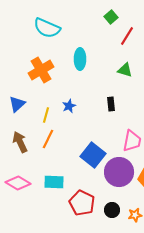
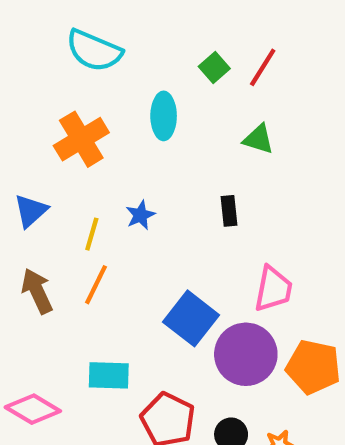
green square: (111, 17) -> (214, 67), moved
pink diamond: (18, 183) -> (33, 409), moved

